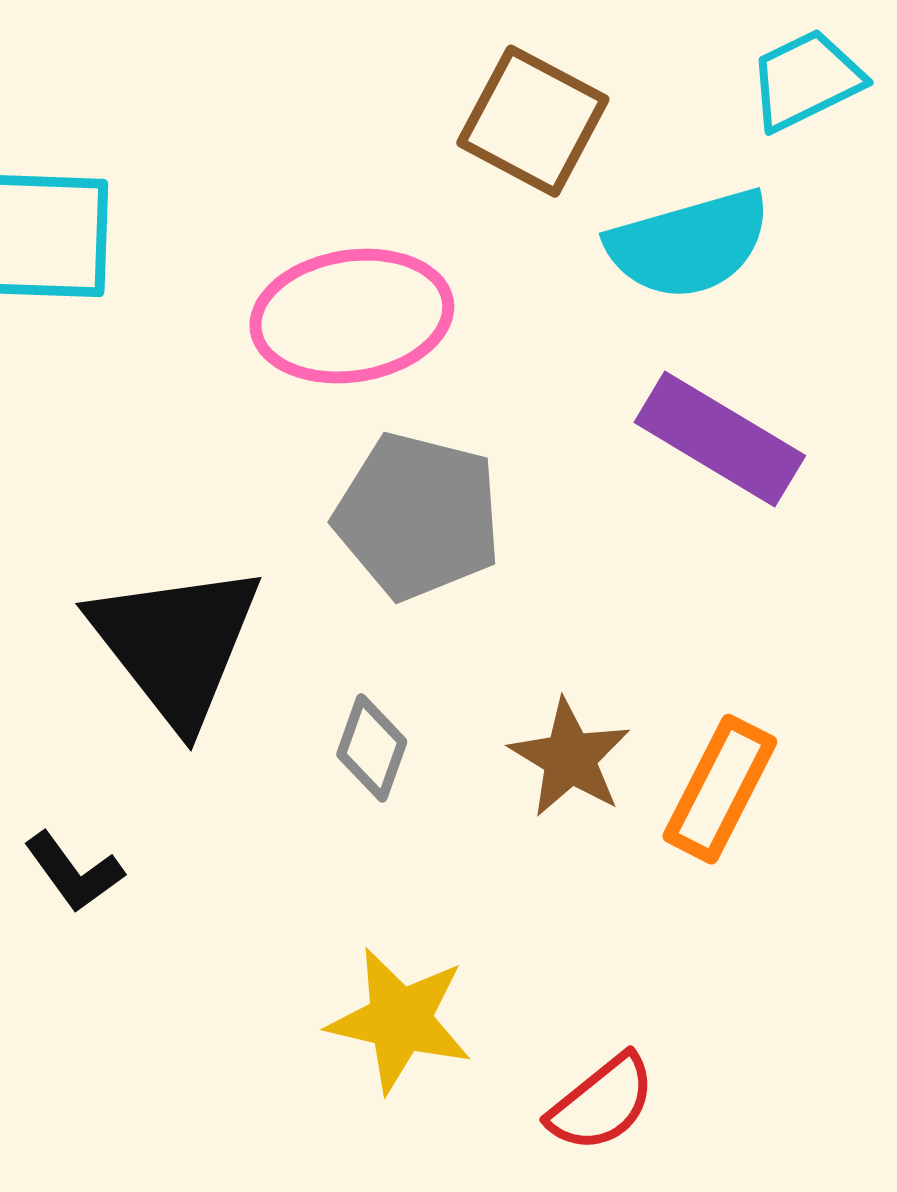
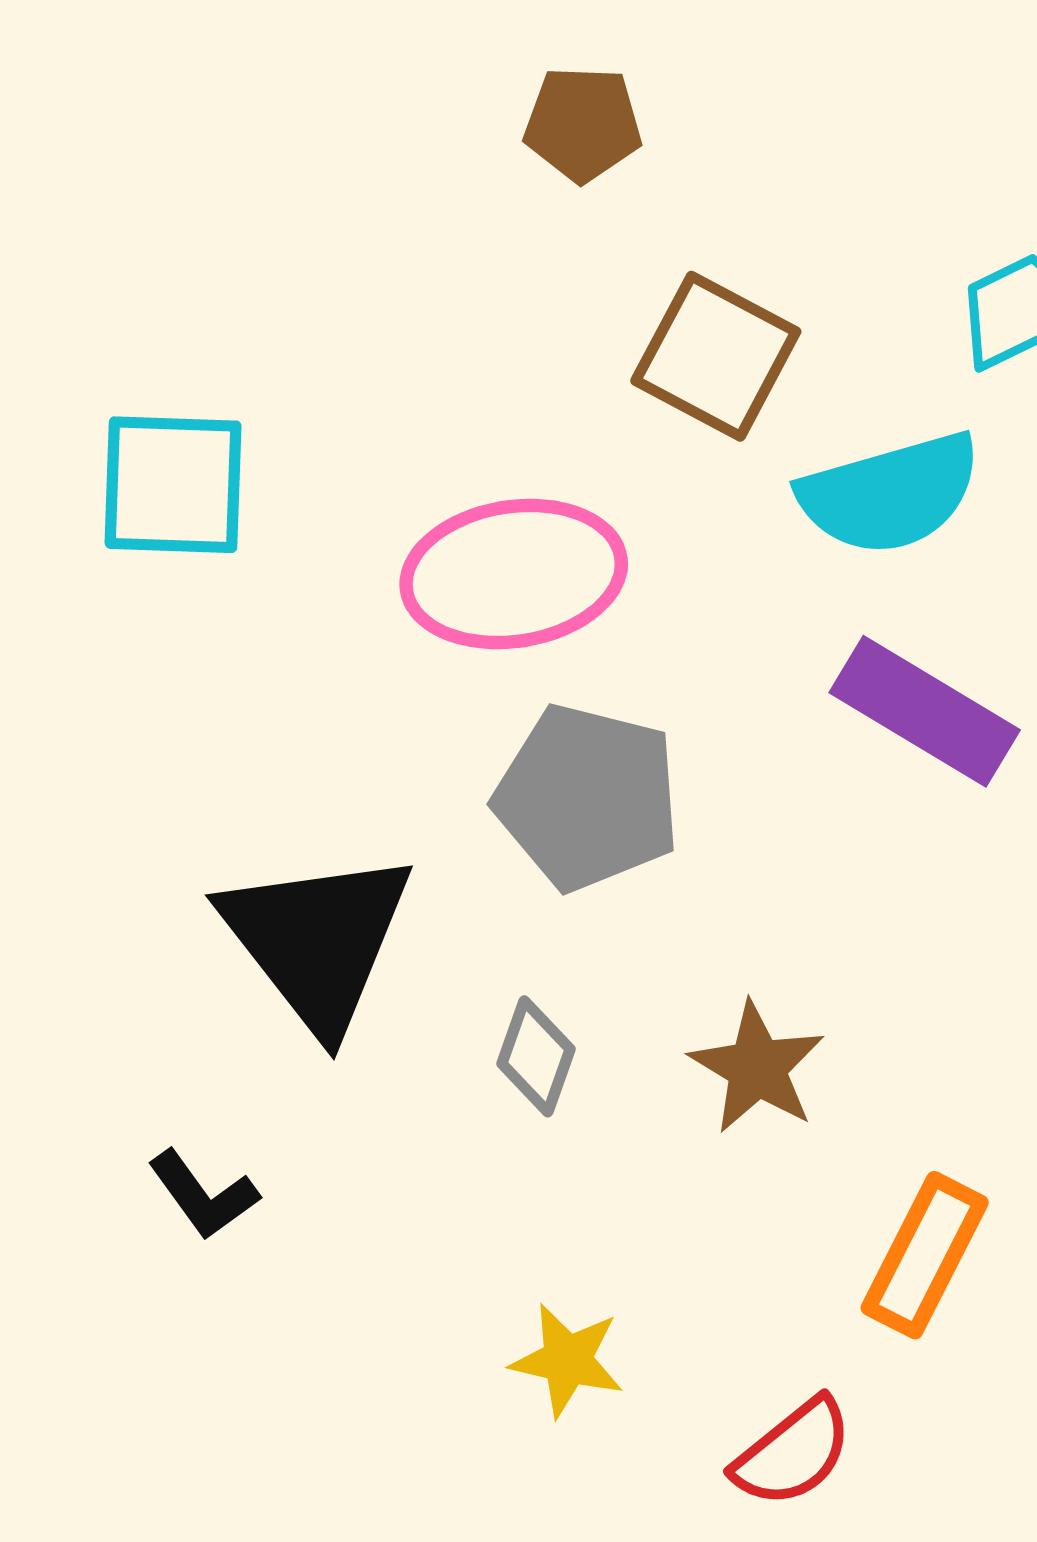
orange rectangle: (720, 789) -> (925, 1255), moved
yellow star: (400, 1020) -> (567, 1360), size x0.7

